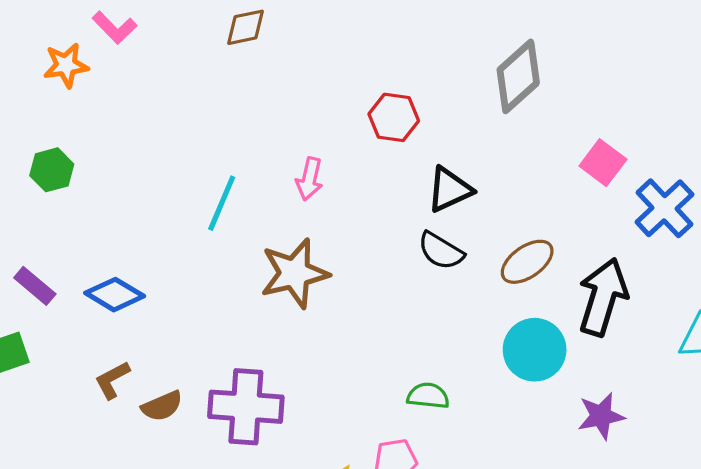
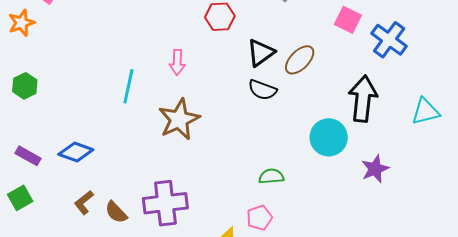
brown ellipse: (527, 262) -> (300, 60), moved
brown semicircle: (162, 406) -> (116, 212), turned 80

